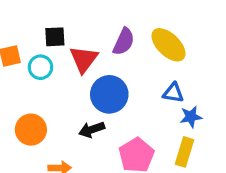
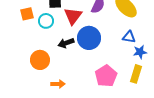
black arrow: (92, 130) -> (66, 43), moved

